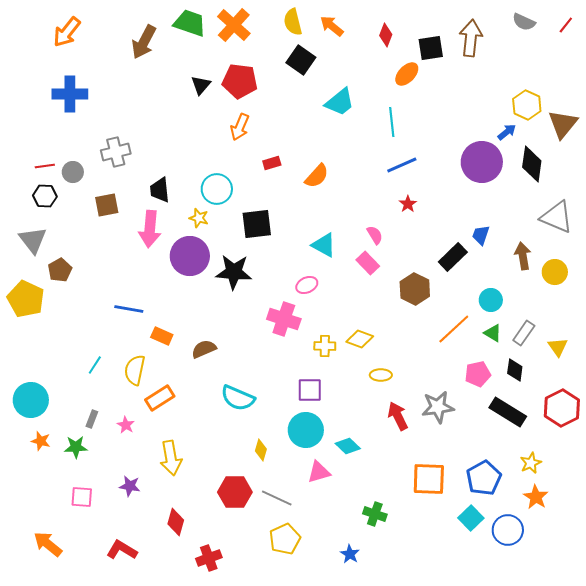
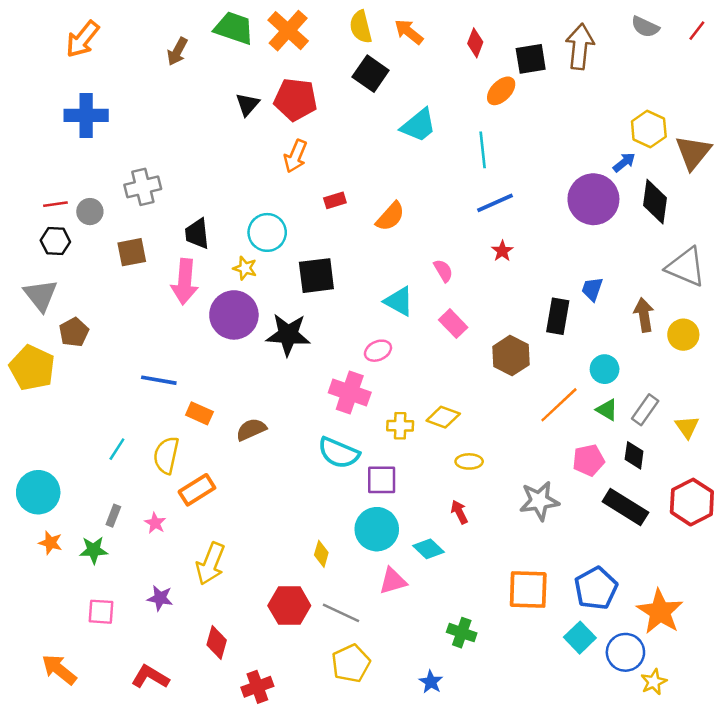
brown arrow: (144, 42) -> (177, 51), size x0.7
pink semicircle: (375, 235) -> (443, 271), moved
black rectangle: (453, 257) -> (558, 316), turned -36
cyan semicircle: (238, 398) -> (339, 453), moved
red arrow: (398, 416) -> (459, 512), moved, size x0.7
yellow arrow: (171, 458) -> (211, 564), turned 32
yellow star: (531, 463) -> (654, 682), moved
orange star: (536, 497) -> (660, 612), size x1.5

